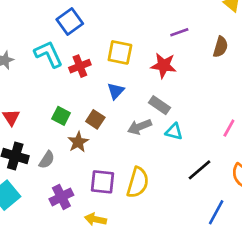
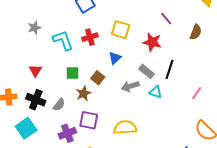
purple line: (179, 32) -> (166, 18), turned 64
cyan L-shape: (49, 54) -> (63, 40), moved
green square: (61, 116) -> (73, 73), turned -32
black line: (200, 170) -> (169, 69), moved, turned -36
purple square: (103, 182) -> (89, 120), moved
yellow semicircle: (138, 182) -> (125, 128), turned -115

